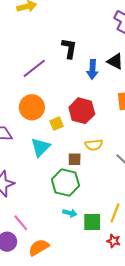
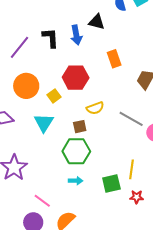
black L-shape: (69, 48) -> (50, 38), moved
cyan arrow: (70, 213) -> (76, 181), moved

